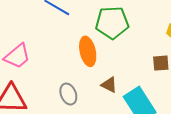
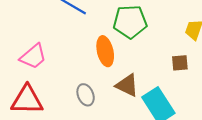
brown triangle: (109, 85) -> (127, 85), size x1.4

